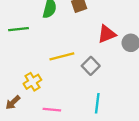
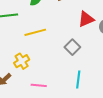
yellow line: (62, 56) -> (35, 32), moved

